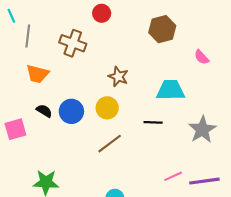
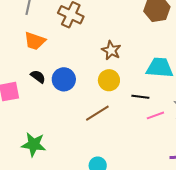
yellow circle: (107, 108) -> (109, 80), moved
pink line: (173, 176) -> (155, 115), moved

